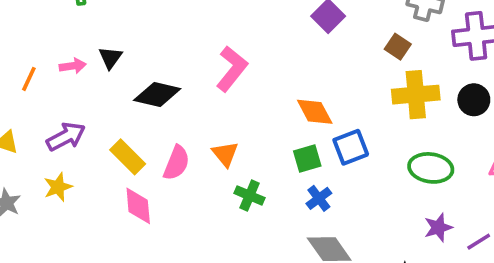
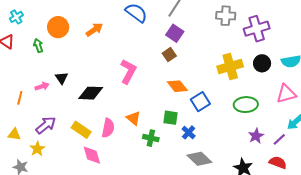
brown square: (398, 47) -> (169, 55), moved, turned 32
green square: (307, 158) -> (170, 118), moved, turned 35
yellow star: (58, 187) -> (37, 149), moved

